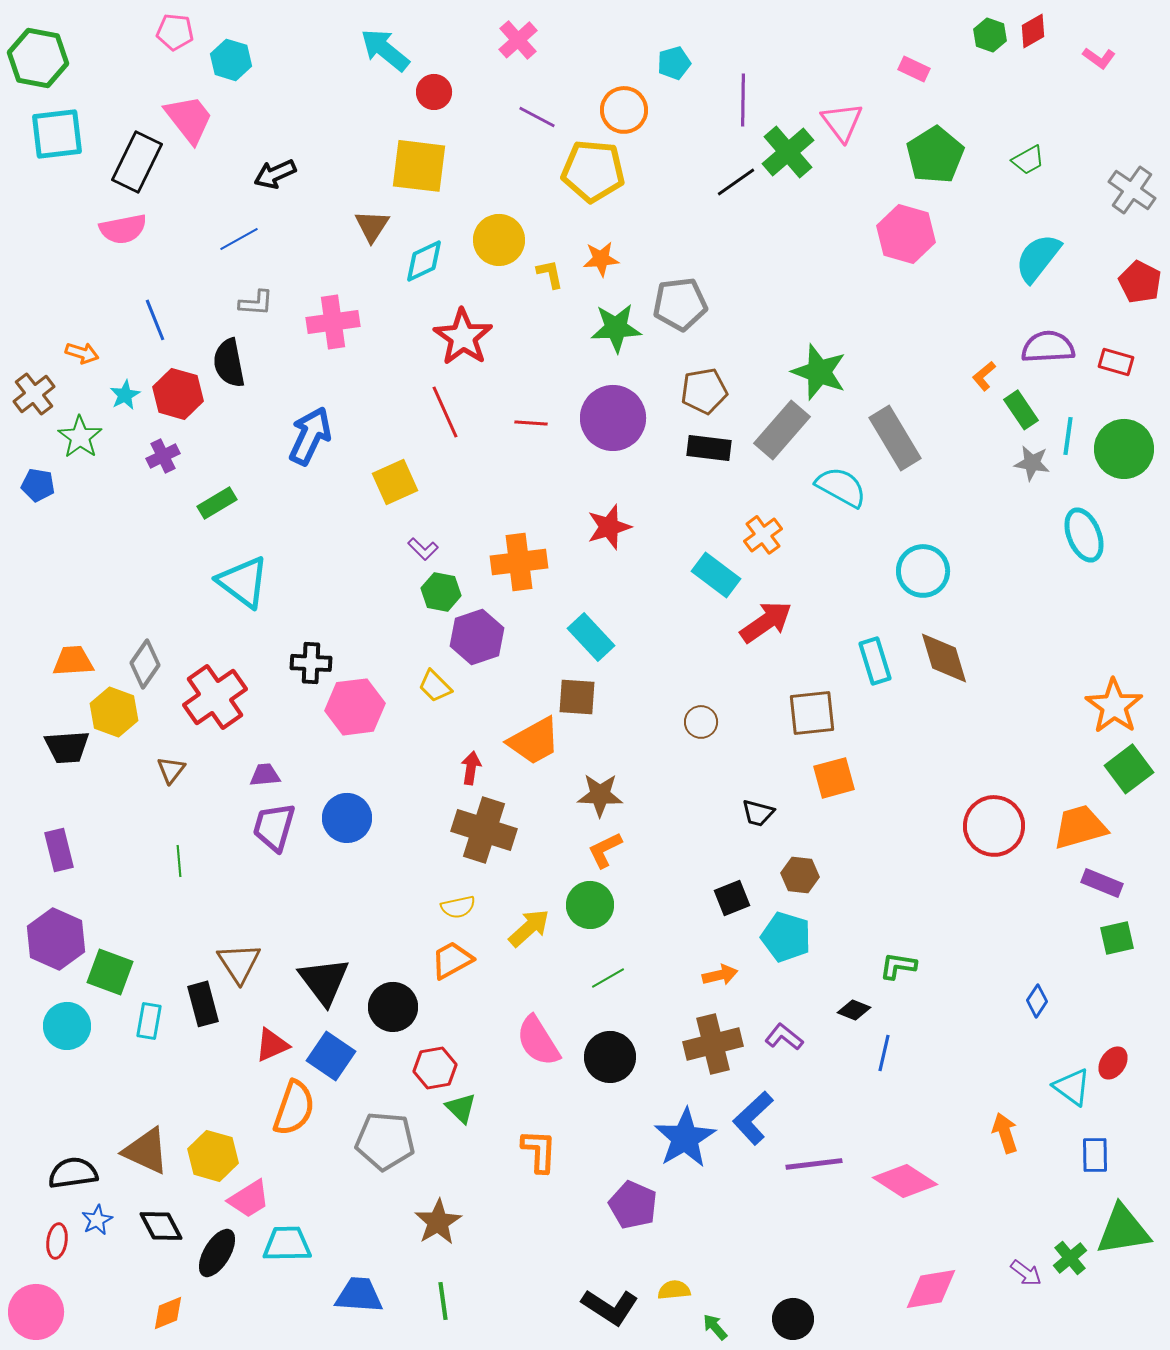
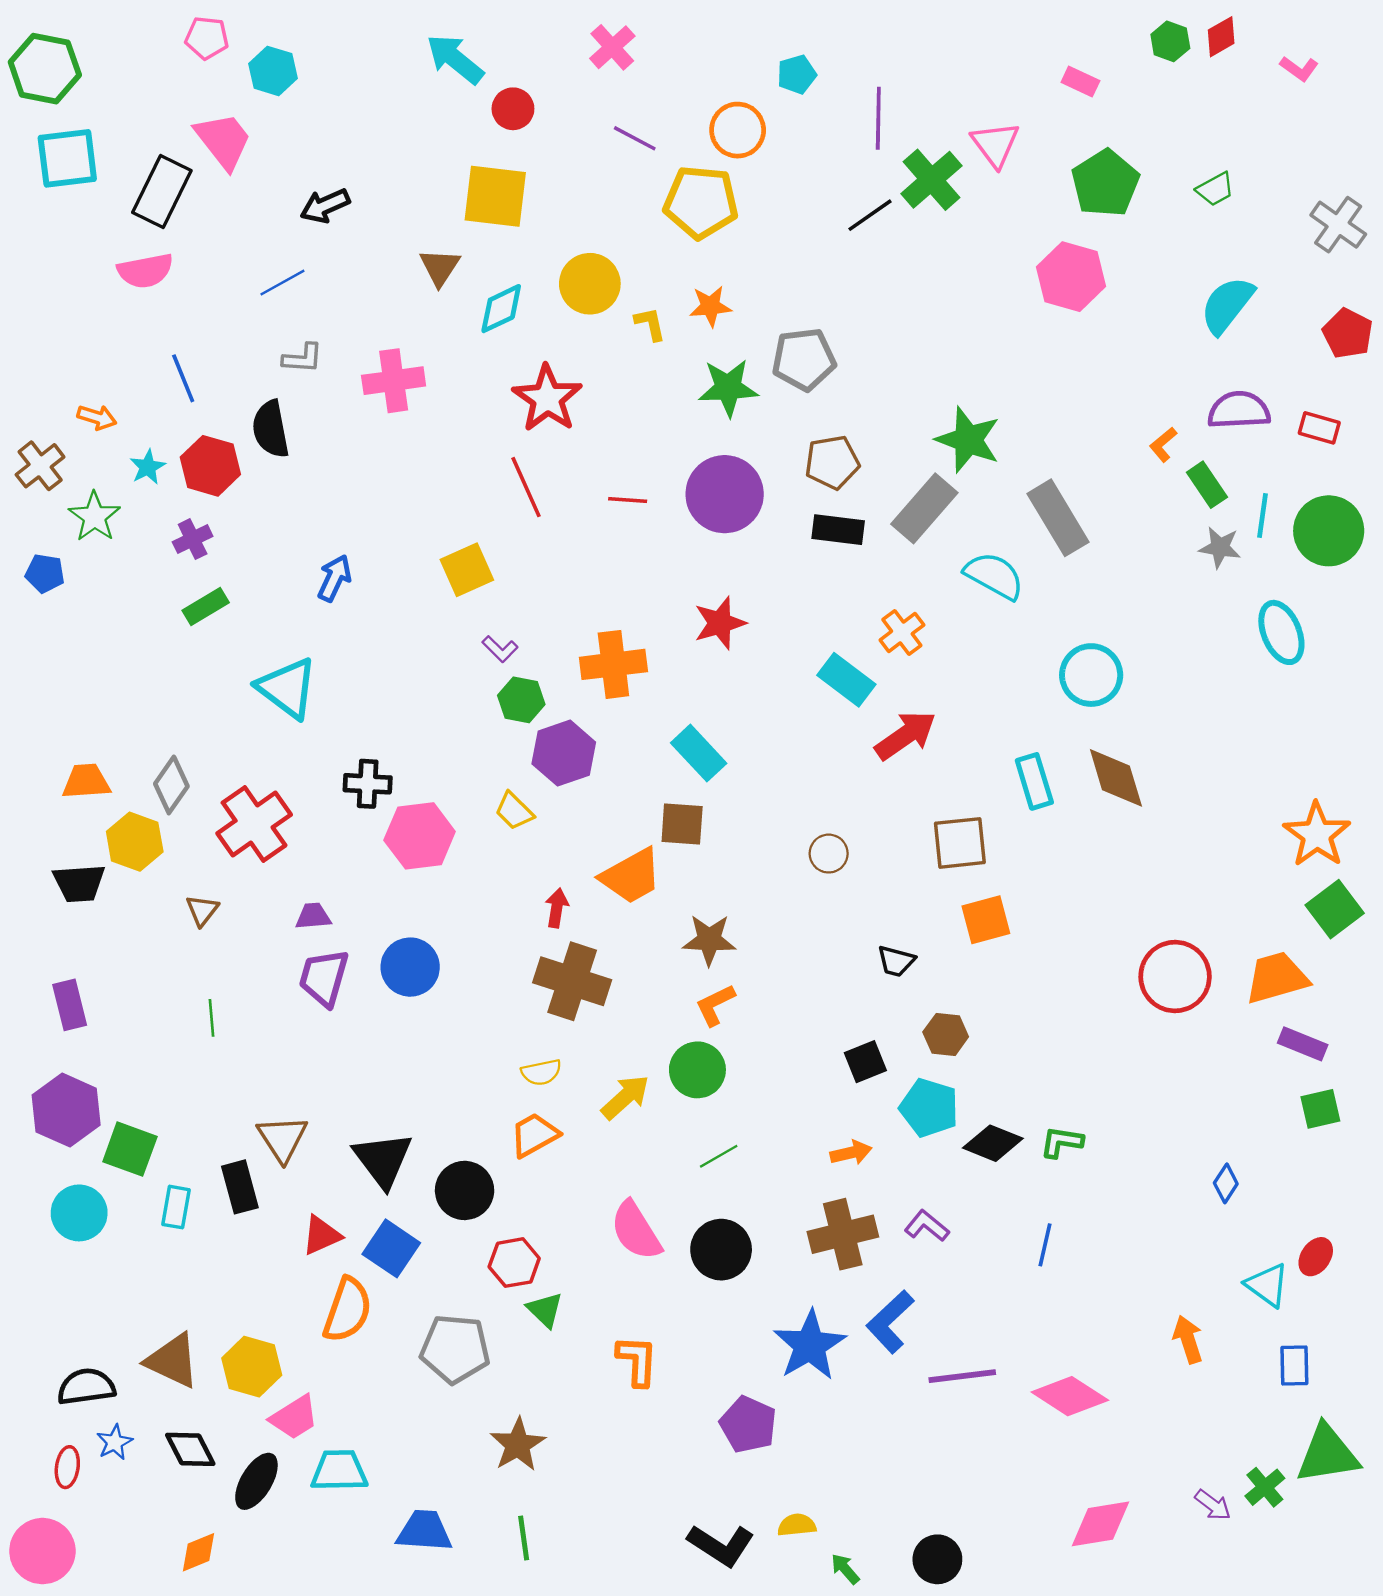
blue arrow: (310, 436) -> (334, 578), moved, size x0.7
green rectangle: (217, 503) -> (206, 606), moved
black diamond: (854, 1010) -> (993, 1143), moved, size x1.5

